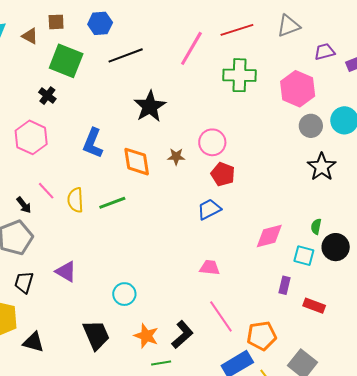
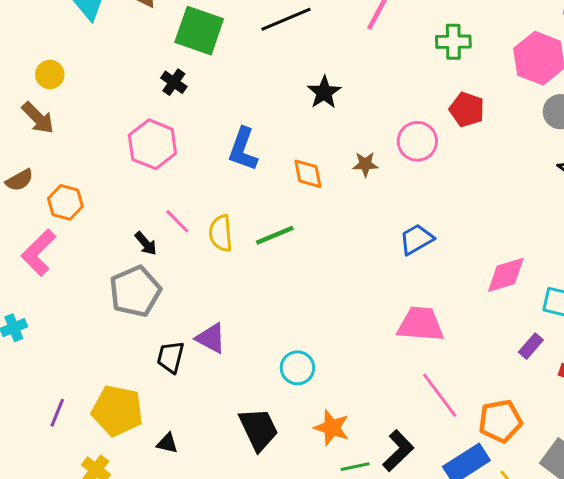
green cross: (240, 75) -> (453, 42), size x0.7
black star: (150, 106) -> (324, 92), size x0.7
orange diamond: (137, 162) -> (308, 174), size x0.7
red pentagon: (223, 174) -> (467, 110), moved
pink trapezoid: (210, 267) -> (421, 324), size x1.6
black trapezoid: (24, 282) -> (171, 357), moved
purple rectangle: (285, 285) -> (531, 346), turned 30
black L-shape: (182, 335) -> (398, 451), moved
black triangle: (33, 342) -> (167, 443), size x0.7

